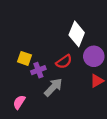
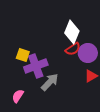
red semicircle: (64, 62) -> (73, 49), moved
purple cross: (38, 70) -> (36, 66), size x1.6

